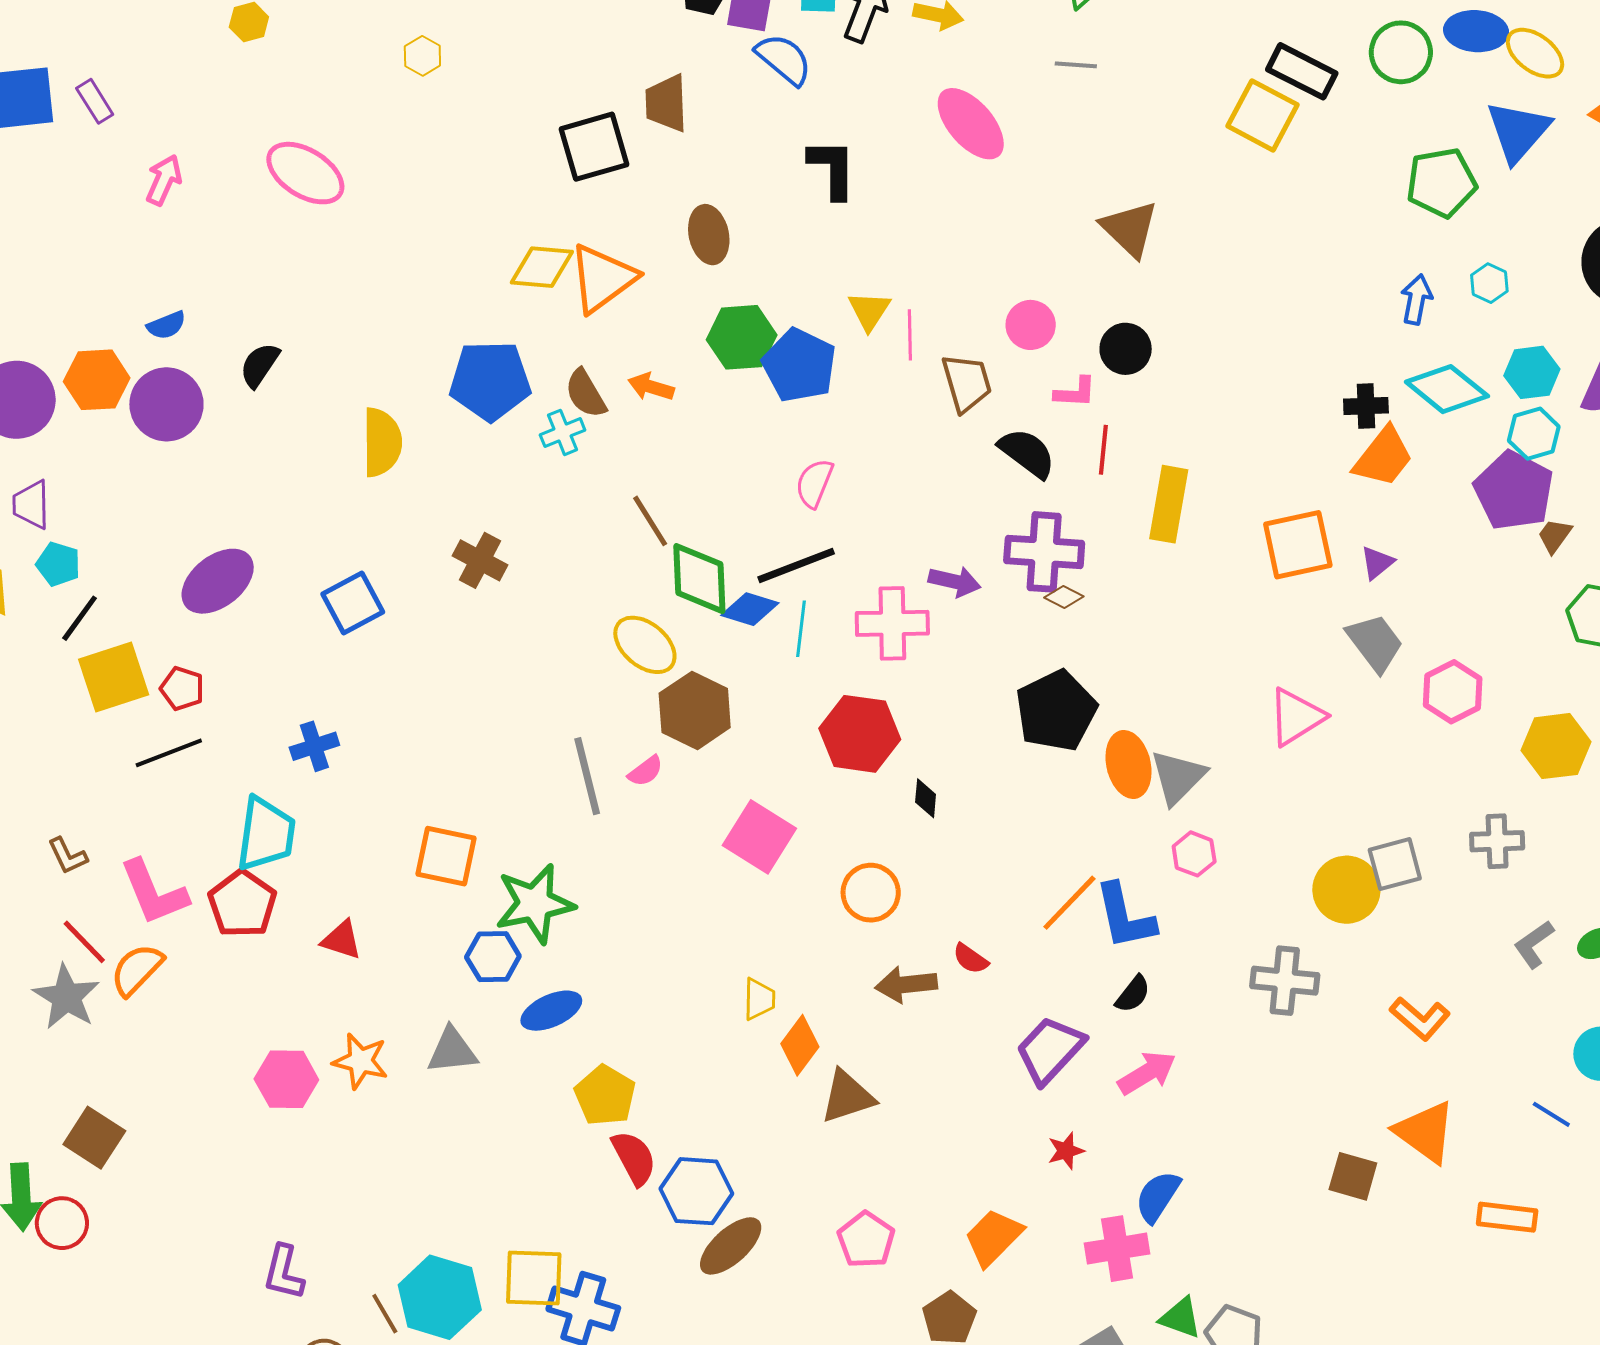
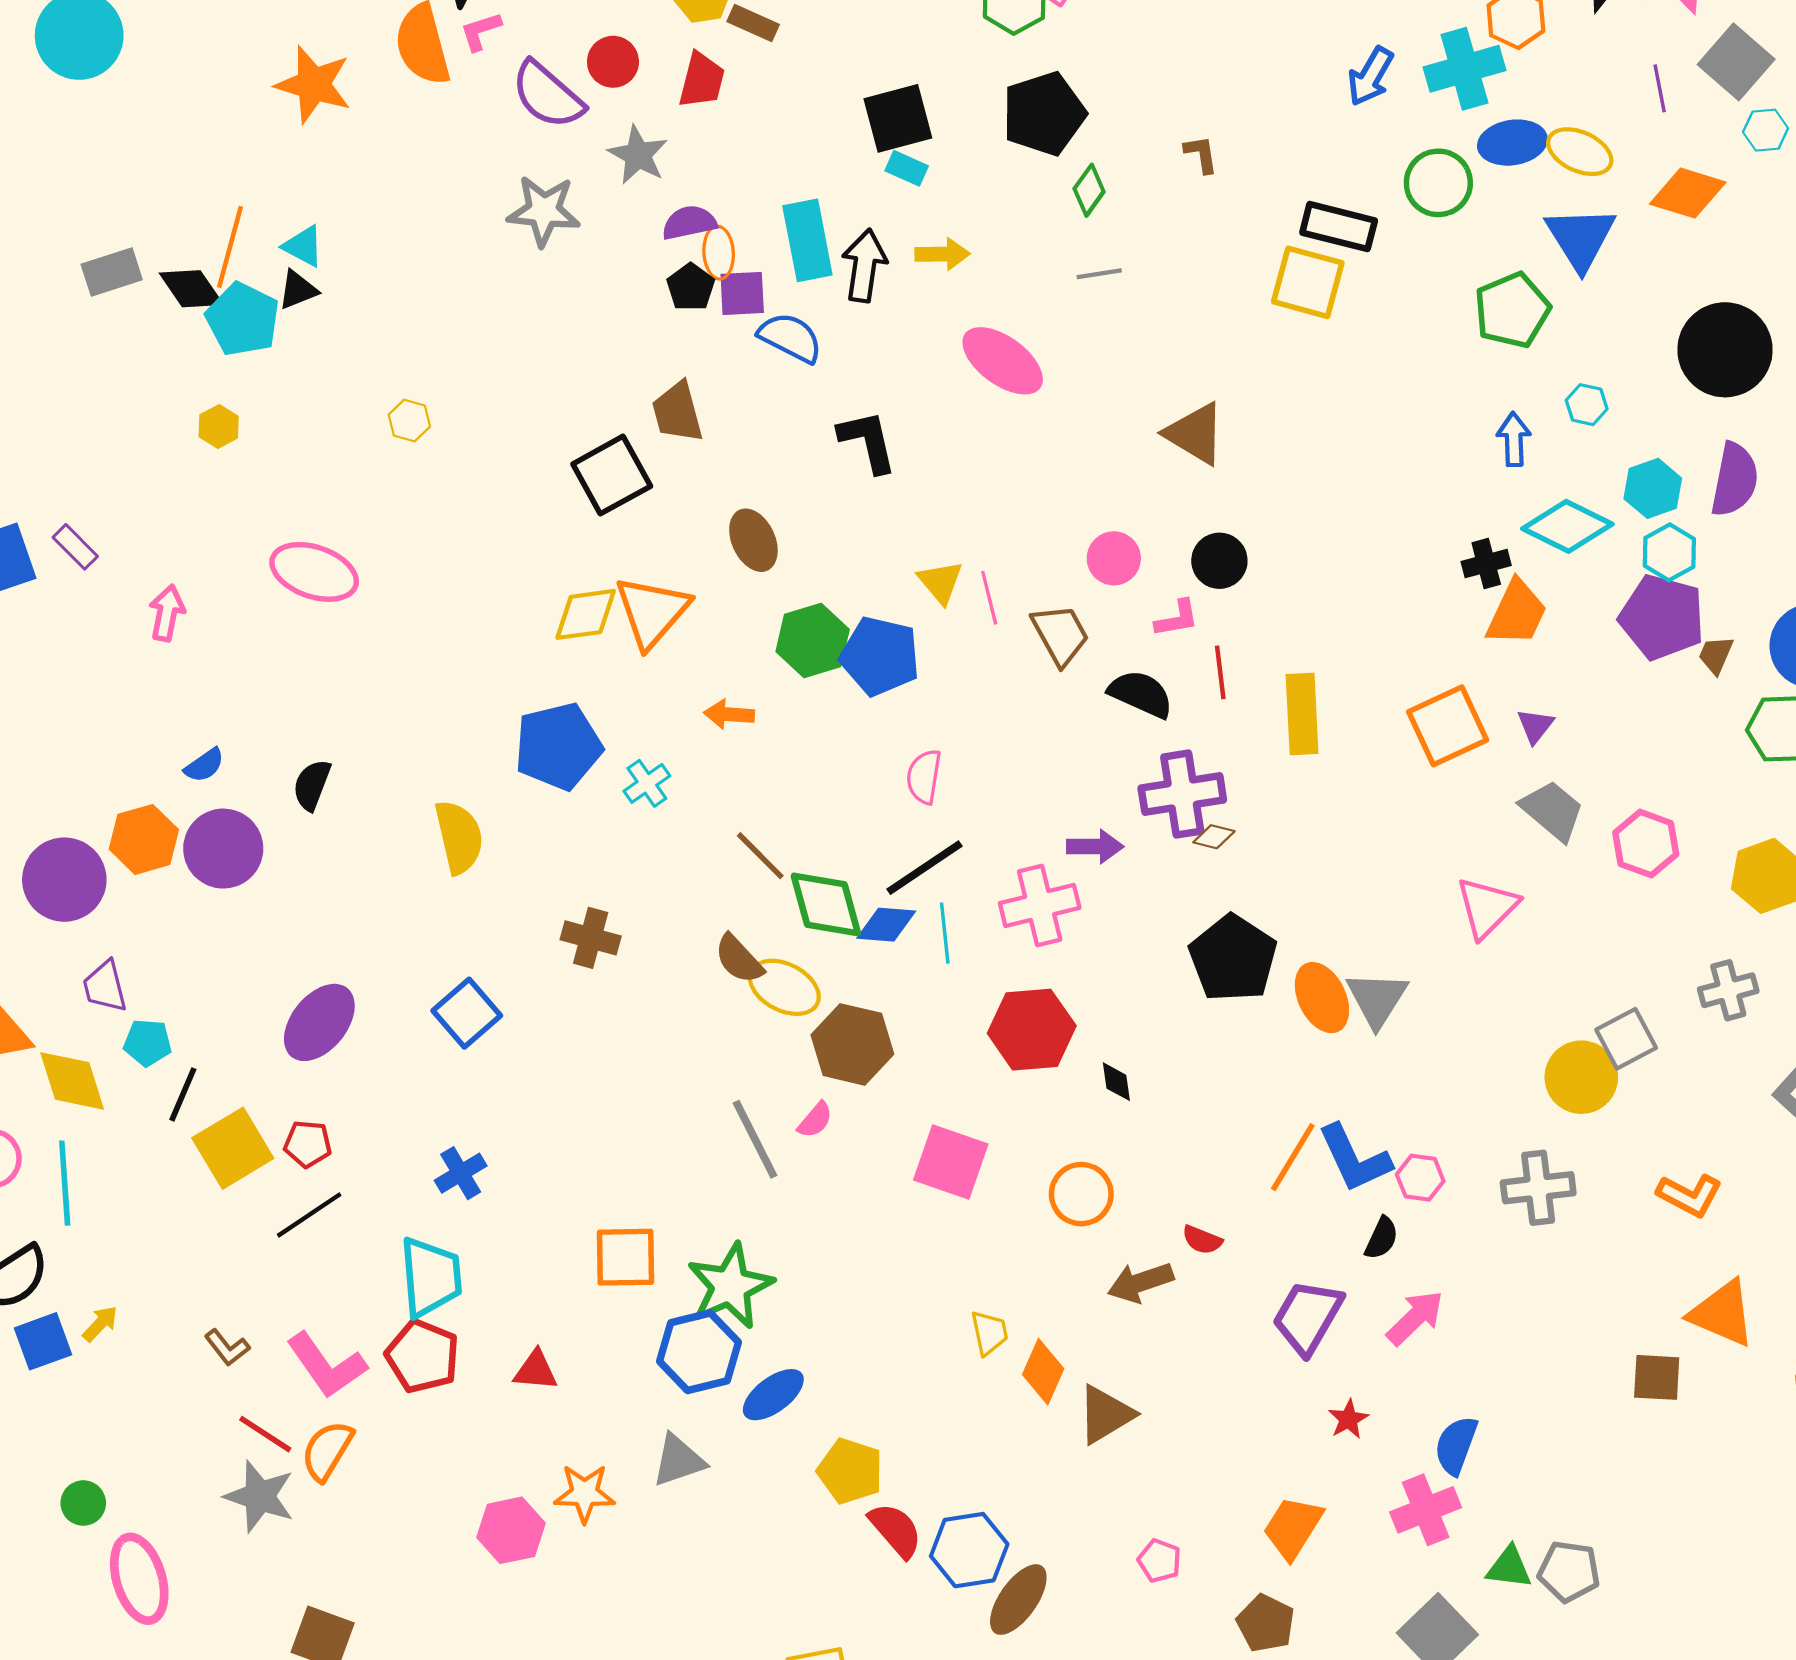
brown semicircle: (586, 394) -> (739, 959), moved
pink hexagon: (1194, 854) -> (1420, 1178), moved
blue hexagon: (493, 957) -> (699, 1352), size x1.4
pink pentagon: (866, 1240) -> (1159, 1561), size x0.7

